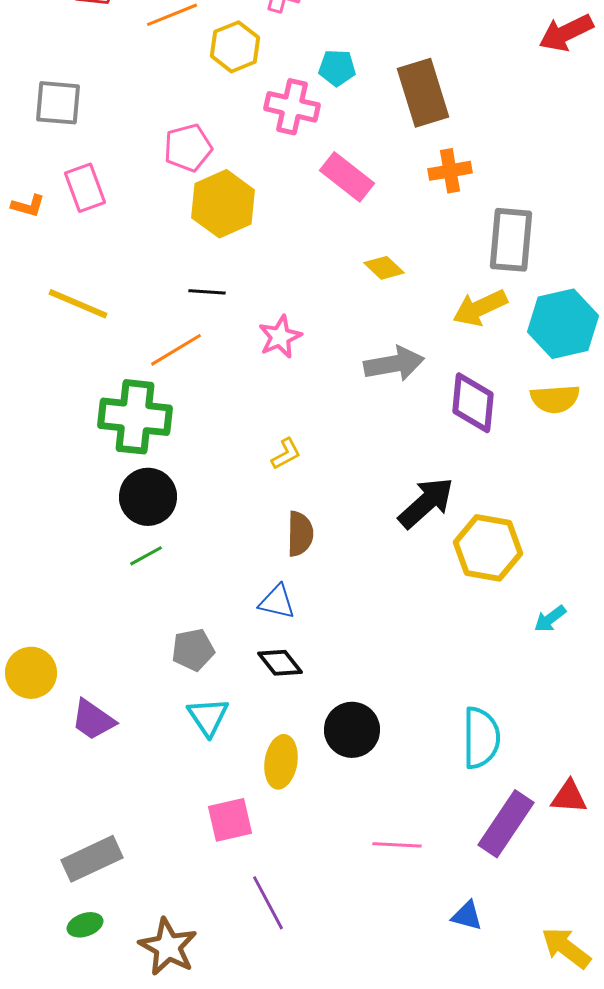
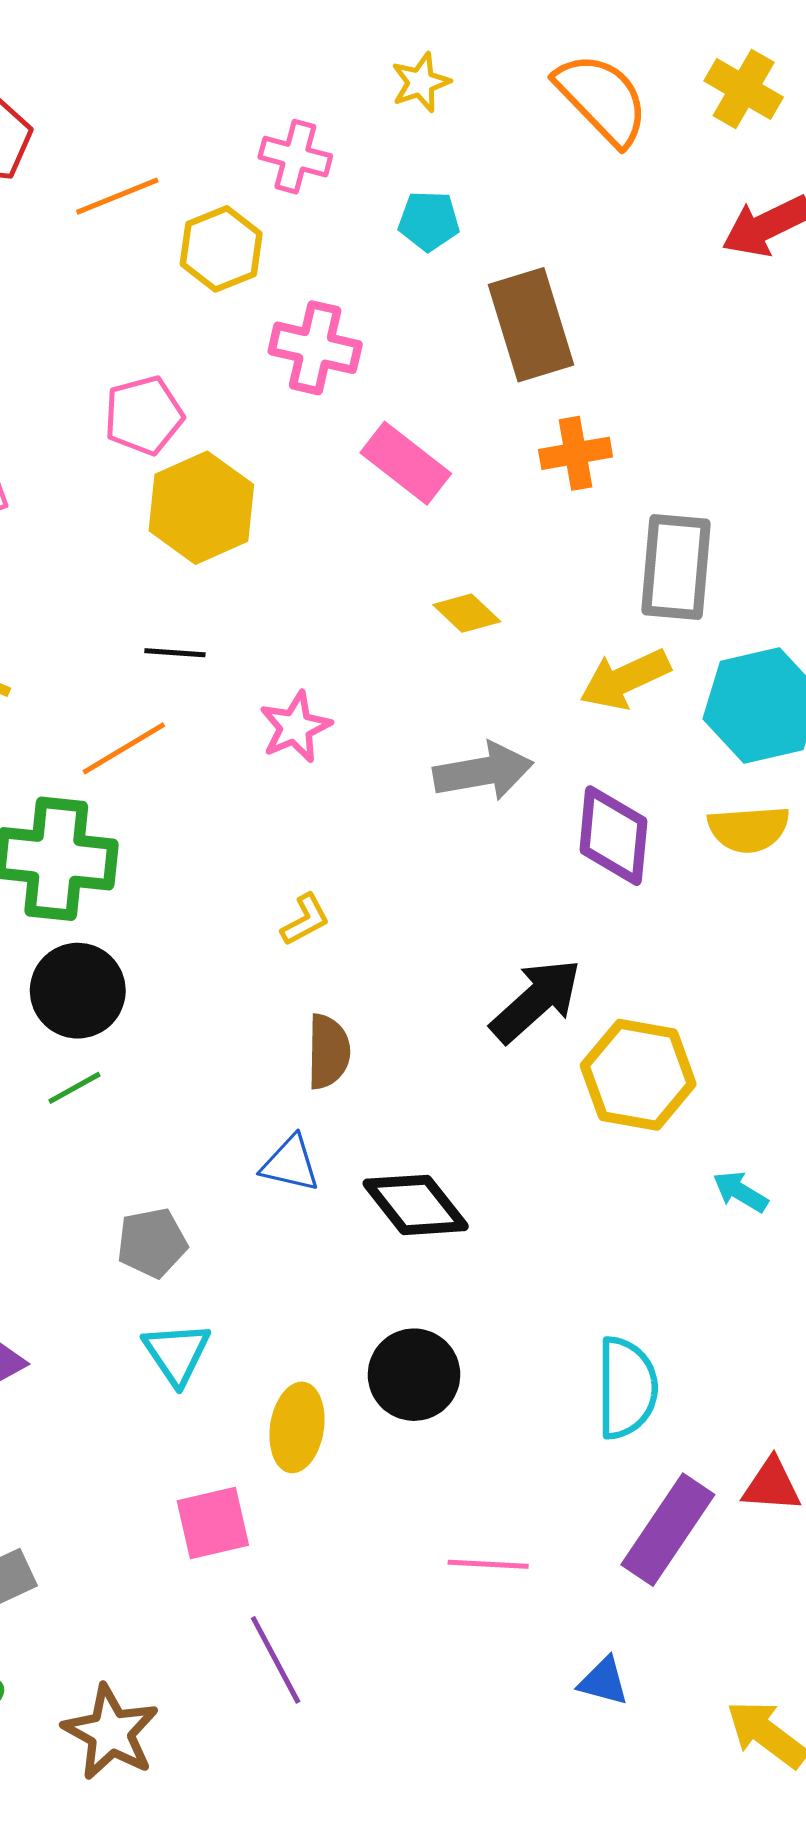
cyan pentagon: (337, 68) -> (429, 221), moved
cyan arrow: (550, 619) -> (740, 1192), turned 68
black diamond: (280, 663) -> (416, 1205), moved, size x1.4

